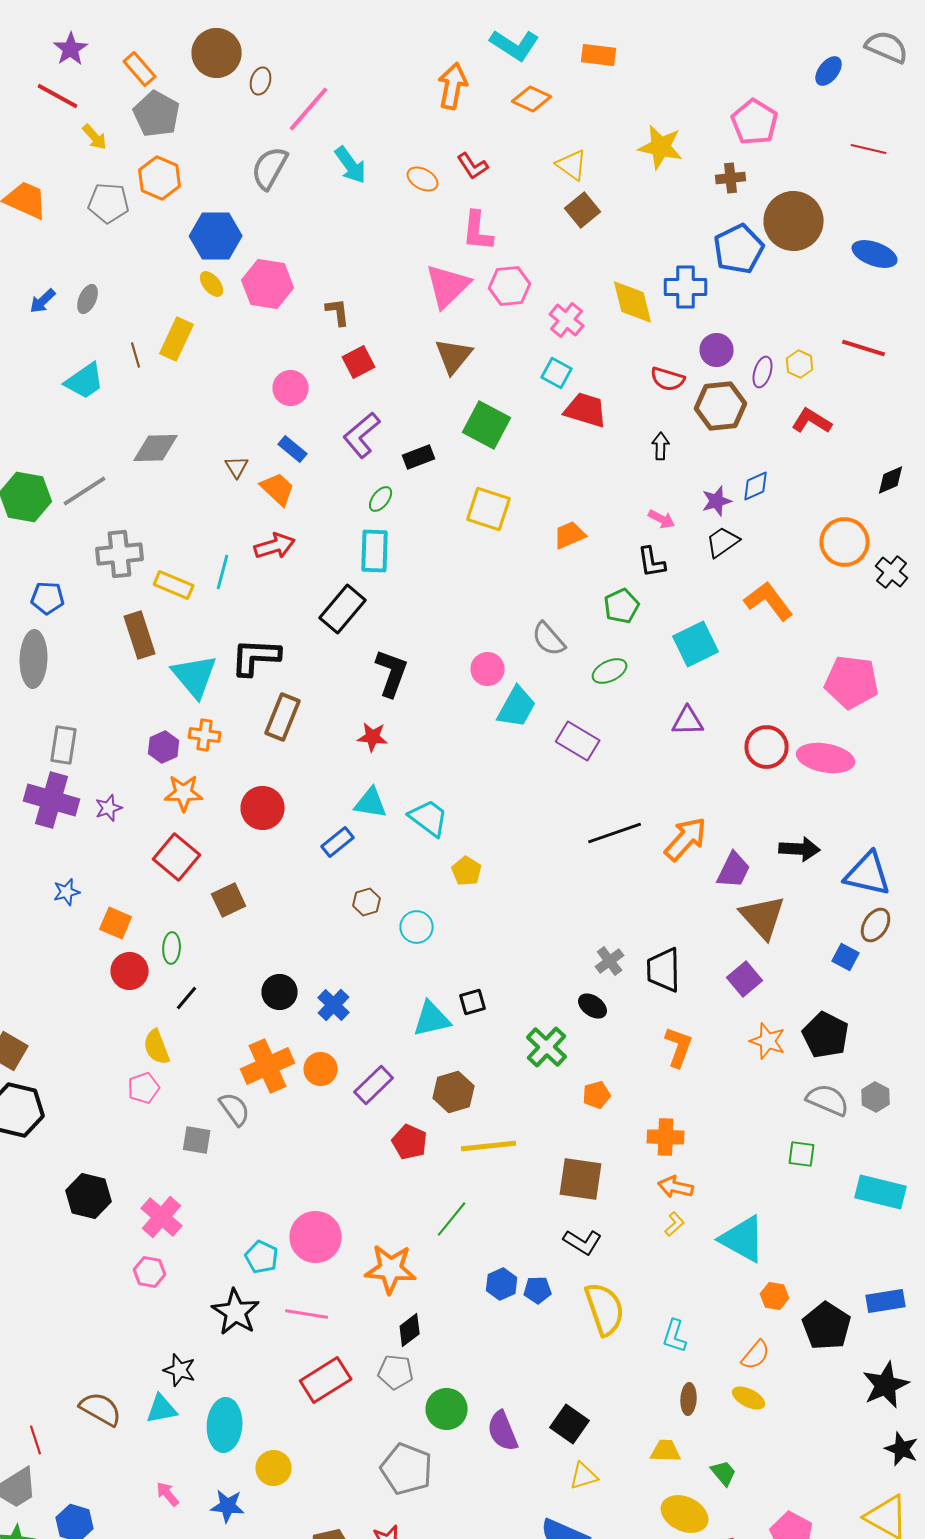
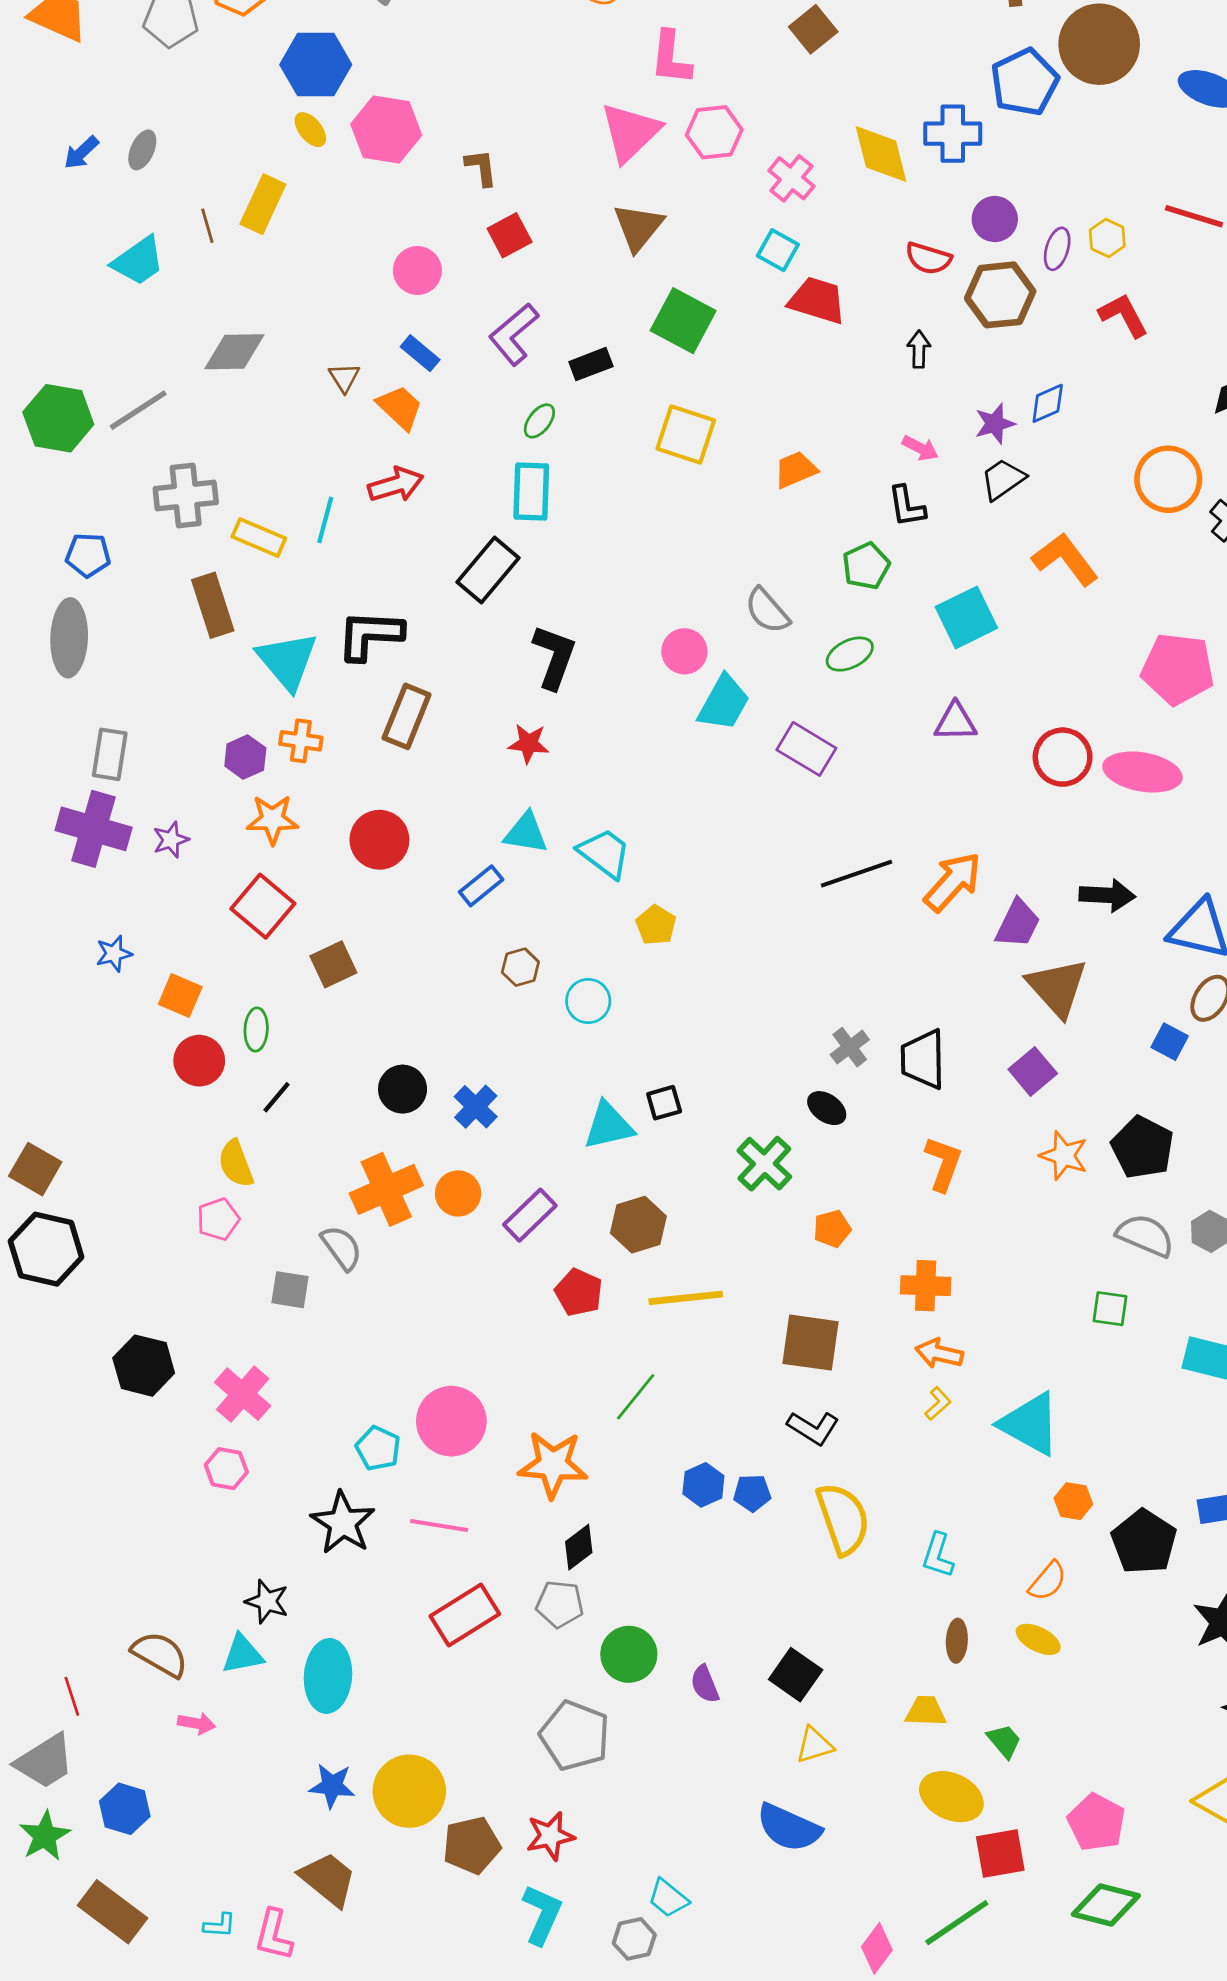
red L-shape: (812, 421) -> (1124, 315), turned 30
purple semicircle: (503, 1431) -> (705, 1684), size x0.7
yellow circle: (274, 1468) -> (409, 1791), moved, size x1.5
pink arrow: (168, 1494) -> (197, 1723), moved, turned 140

